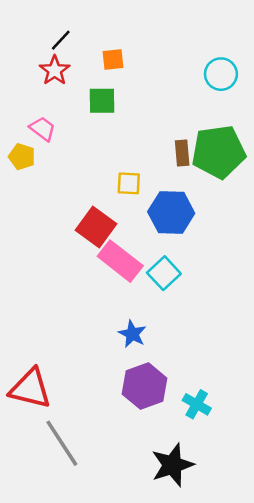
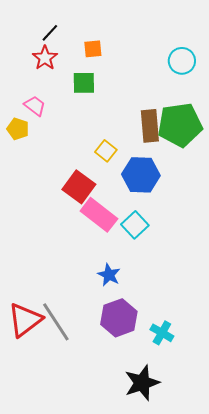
brown rectangle: (182, 153) -> (150, 126), size x1.5
yellow square: (129, 183) -> (106, 151), turned 35
red triangle: (30, 389) -> (25, 320), turned -51
gray line: (62, 443) -> (56, 322), moved

